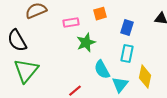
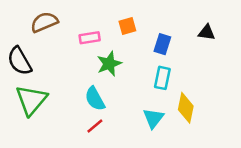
cyan semicircle: (102, 70) -> (95, 99), moved

